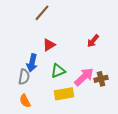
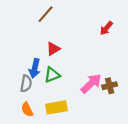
red arrow: (93, 41) -> (106, 28), moved
green triangle: (58, 71) -> (52, 75), moved
yellow rectangle: (64, 94) -> (56, 107), moved

